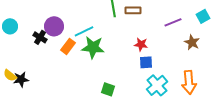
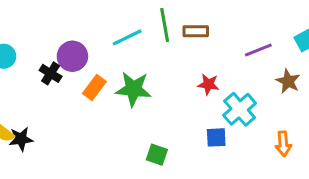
cyan line: (84, 31) -> (127, 37), moved
blue square: (146, 62) -> (216, 137), moved
orange arrow: (189, 82) -> (283, 144), size x0.7
cyan cross: (157, 85) -> (240, 109), moved

